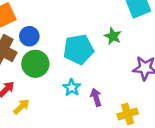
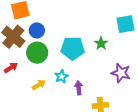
yellow arrow: (21, 107) -> (39, 85), moved

